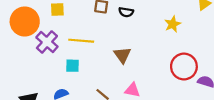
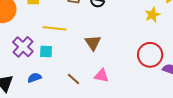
yellow star: (173, 24) -> (152, 15), moved
purple cross: (47, 42) -> (23, 47), moved

